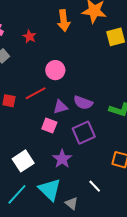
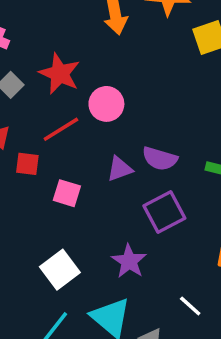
red star: (29, 36) -> (60, 74), moved, size x1.6
red line: (36, 93) -> (61, 129), moved
pink square: (49, 126) -> (67, 193), moved

